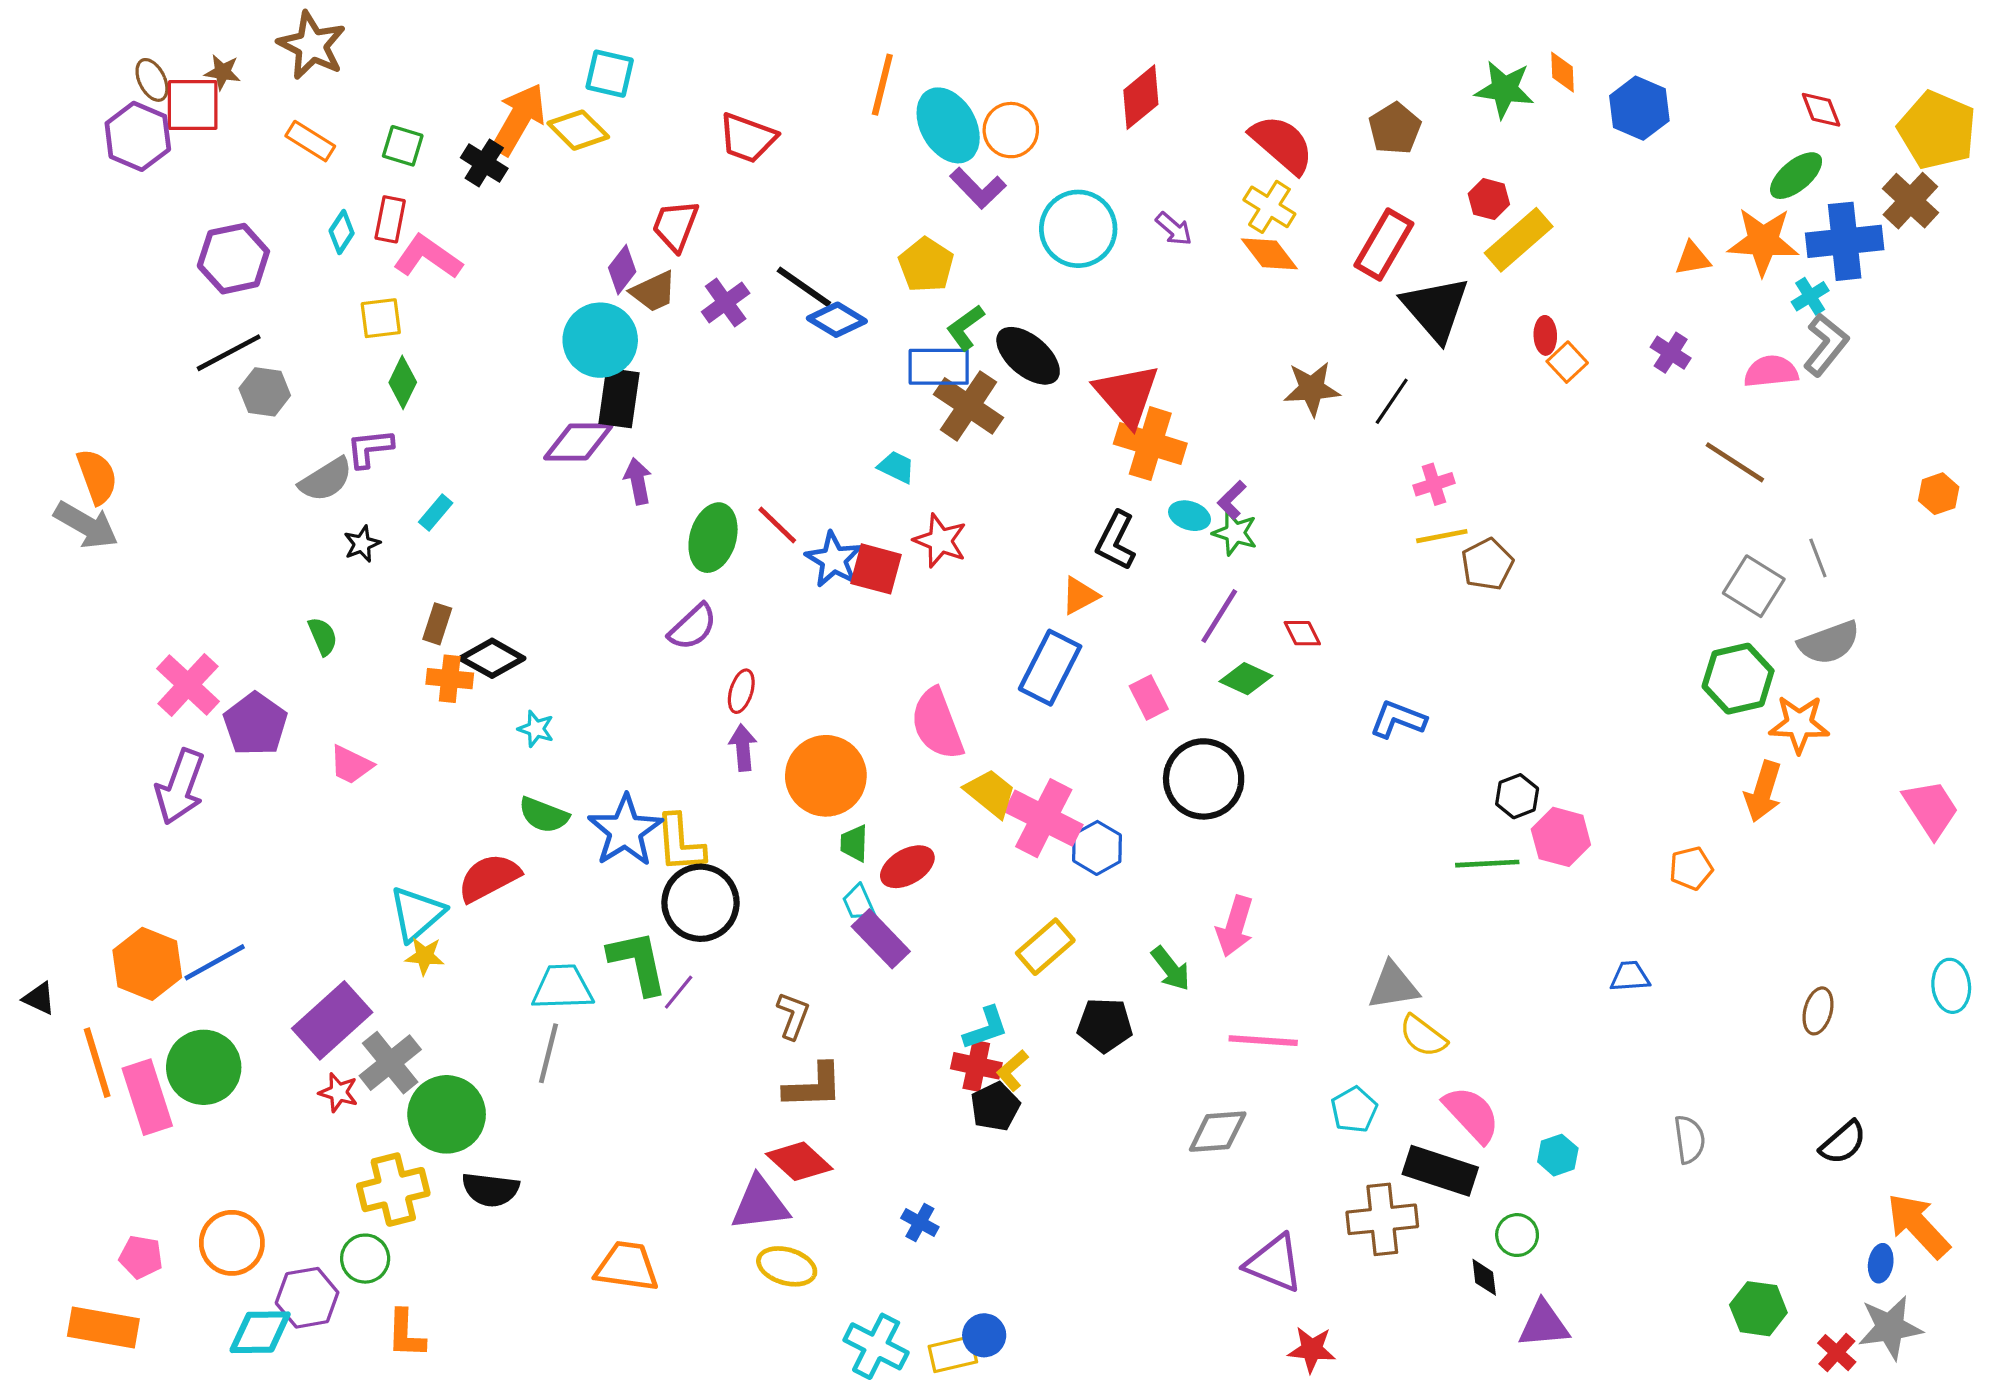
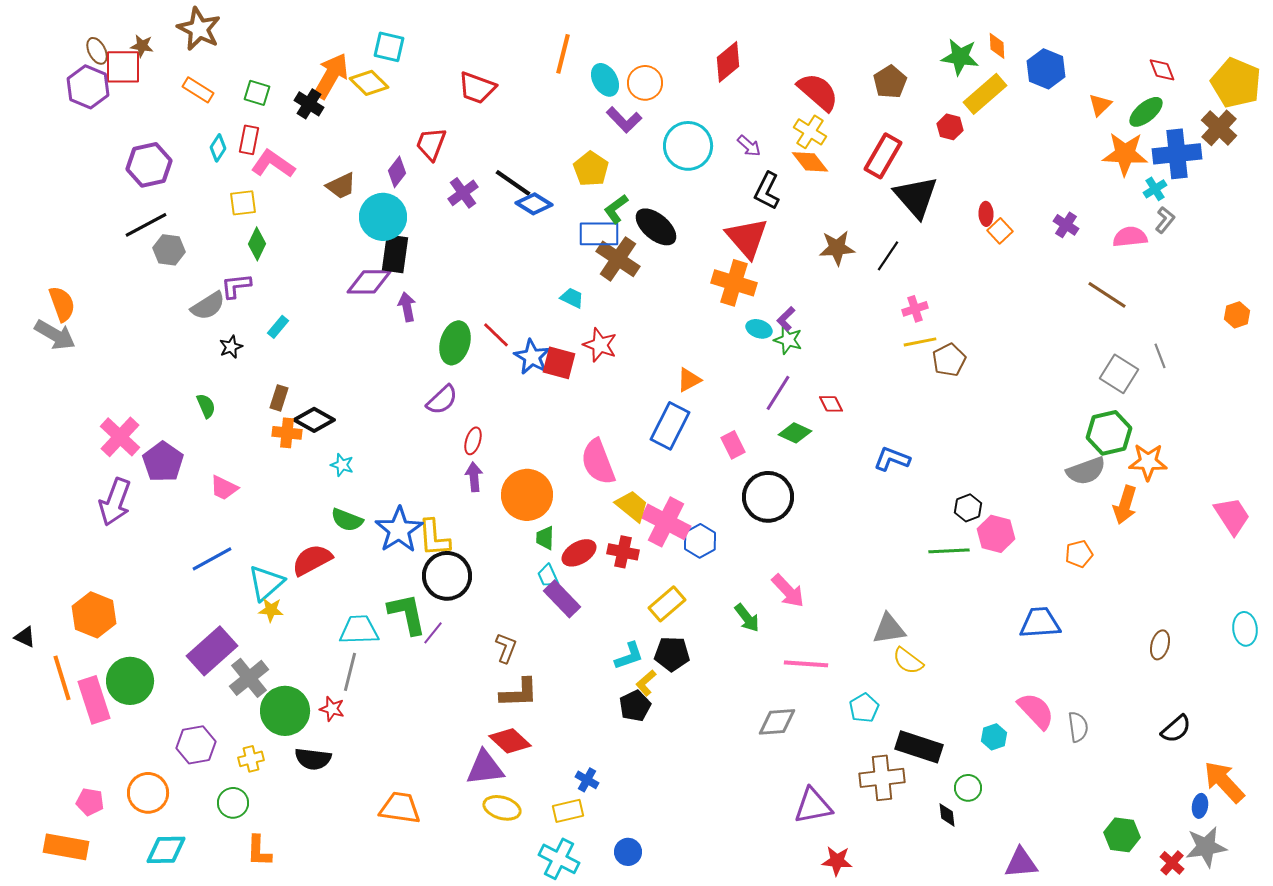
cyan ellipse: (948, 125) -> (605, 80), size x0.7
yellow rectangle: (1519, 240) -> (985, 94), moved
orange triangle: (1693, 259) -> (1100, 105), moved, turned -35
brown trapezoid: (653, 292) -> (341, 186), moved
gray L-shape: (1826, 345) -> (1165, 220), size x0.7
red triangle: (1127, 395) -> (747, 238), moved
black L-shape: (1116, 541) -> (767, 191), moved
gray semicircle: (1829, 643) -> (1086, 471), moved
pink arrow: (1235, 926) -> (788, 591), turned -60
blue line: (215, 962) -> (212, 559), moved
blue trapezoid: (1630, 976) -> (1040, 623), size x1.6
black pentagon: (1105, 1025) -> (672, 654), moved
red cross: (976, 1066) -> (623, 552), moved
red star: (338, 1092) -> (332, 709), moved
pink semicircle: (1472, 1114) -> (1036, 711), moved
yellow cross: (393, 1190) -> (251, 759), size x0.6
purple triangle: (1274, 1263) -> (813, 806), turned -33
purple hexagon: (307, 1298) -> (196, 745), moved
purple triangle: (1544, 1324) -> (1021, 863), moved
yellow rectangle: (953, 1354) -> (568, 811), moved

